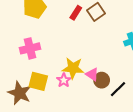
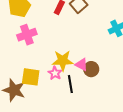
pink cross: (30, 48) -> (27, 35), moved
black line: (118, 89) -> (70, 84), moved, turned -48

